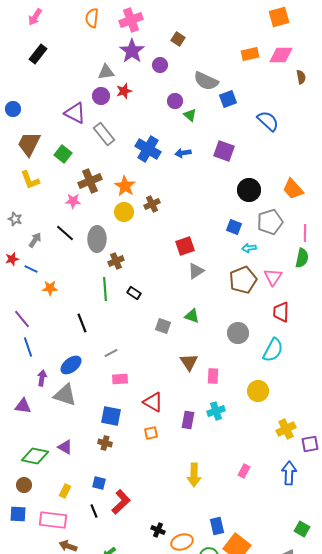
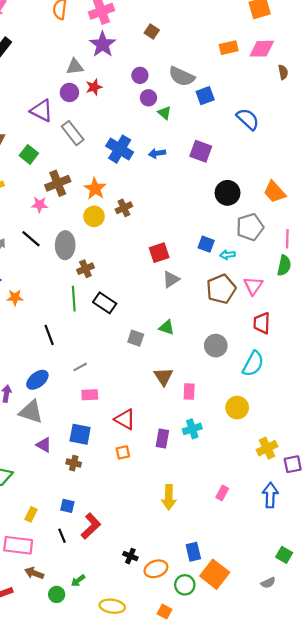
purple circle: (160, 65) -> (140, 75), moved
blue square: (234, 227) -> (206, 244), moved
black rectangle: (134, 293) -> (105, 303), size x1.5
purple triangle: (65, 447) -> (44, 445), moved

